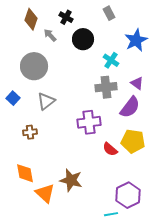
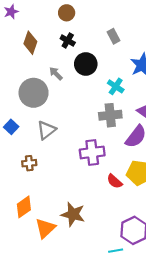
gray arrow: (50, 35) -> (56, 74), moved
orange diamond: (25, 173) -> (24, 207), turned 65
orange triangle: (45, 193) -> (45, 228), turned 35

